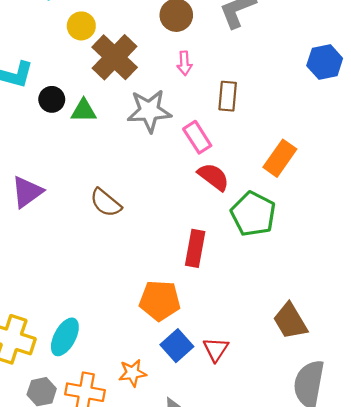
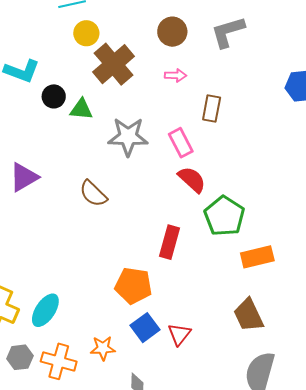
pink arrow: (184, 63) -> (176, 75), turned -90
gray star: (149, 111) -> (128, 137), moved
orange rectangle: (280, 158) -> (257, 257), moved, turned 36

